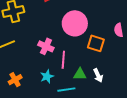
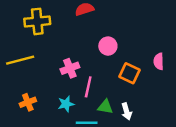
pink circle: (75, 23) -> (108, 46), size x0.6
pink cross: (46, 46) -> (70, 68), turned 35

